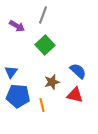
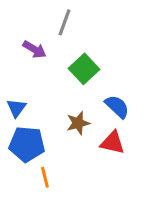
purple arrow: (17, 26) -> (34, 49), moved
green square: (45, 45) -> (84, 69), moved
orange line: (42, 105) -> (45, 177), moved

